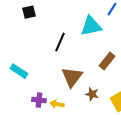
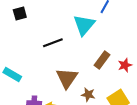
cyan triangle: (91, 26) -> (84, 25), turned -35
black line: (60, 42) -> (53, 43), turned 48

